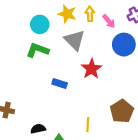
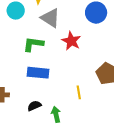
green L-shape: (37, 50) -> (33, 44), moved
blue rectangle: (60, 83) -> (38, 73), moved, size x1.5

